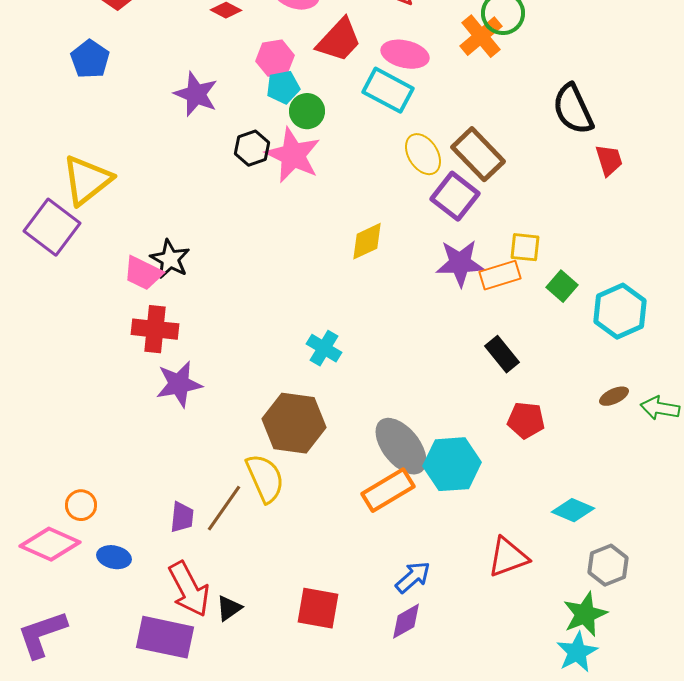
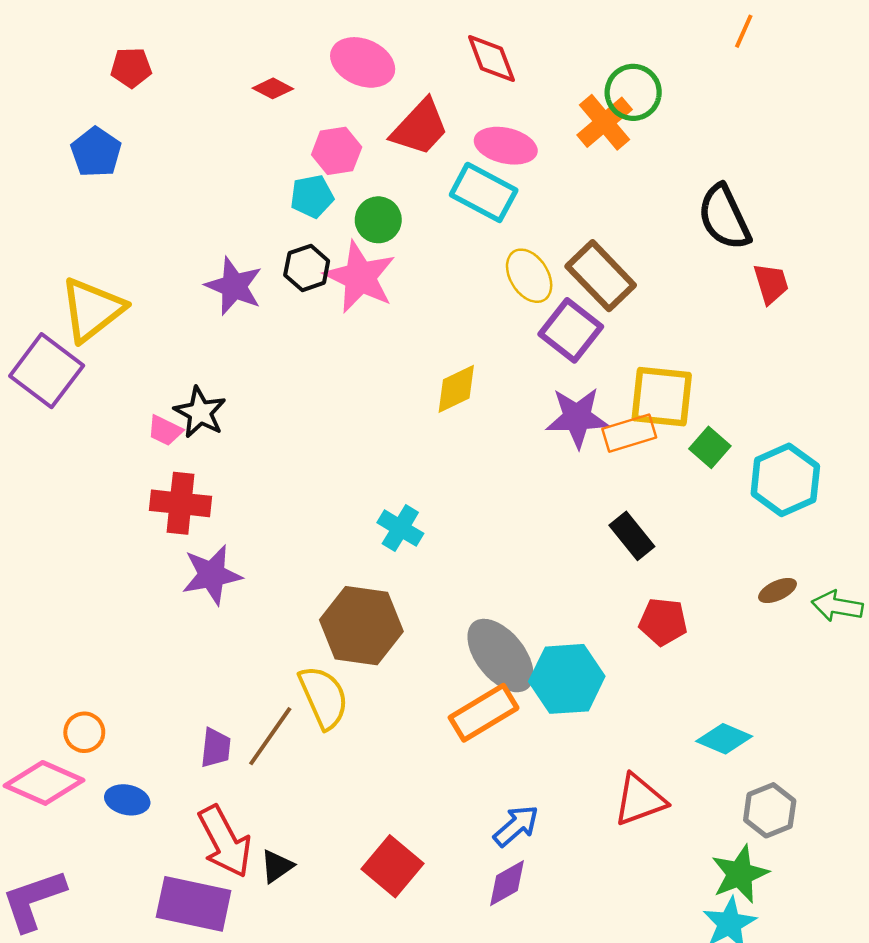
cyan pentagon: (283, 87) -> (312, 196), moved
purple star: (196, 94) -> (234, 286), moved
yellow square: (525, 247) -> (662, 397), size x1.6
pink trapezoid: (143, 273) -> (165, 431), size x0.7
red square: (318, 608) -> (393, 866), turned 30

